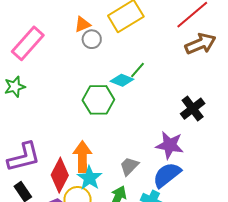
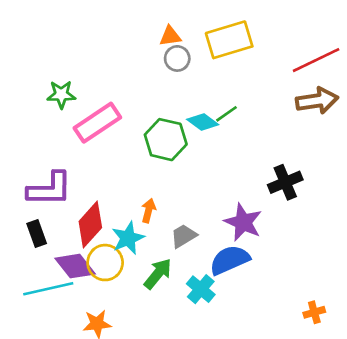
pink rectangle: (28, 43) -> (97, 123), moved
orange arrow: (82, 157) -> (149, 211), moved, size x0.6

